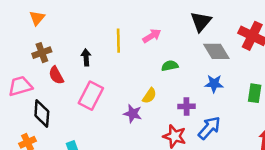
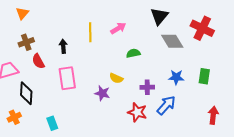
blue star: (214, 84) -> (176, 77), moved
pink rectangle: (91, 96) -> (67, 78), turned -35
yellow semicircle: (149, 96) -> (116, 78), turned 80

